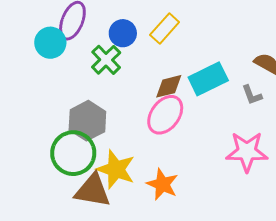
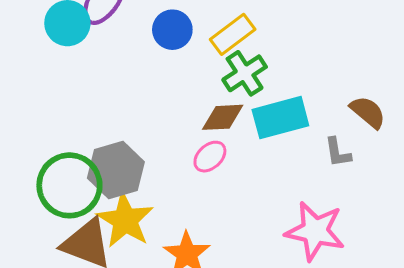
green cross: (106, 60) -> (245, 73), moved
pink ellipse: (165, 115) -> (210, 157), size x0.6
gray hexagon: (87, 121) -> (116, 170), moved

